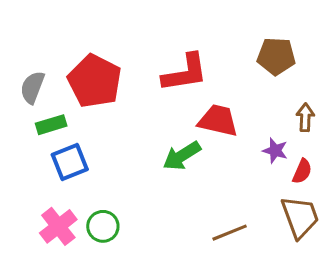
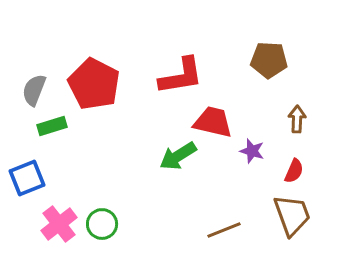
purple star: (275, 151) -> (252, 151), moved
blue square: (70, 162) -> (27, 178), moved

